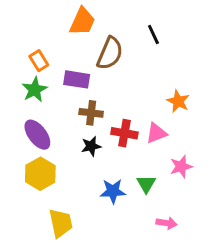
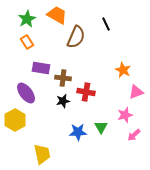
orange trapezoid: (82, 21) -> (57, 15), turned -85
purple rectangle: (77, 79) -> (41, 68), moved
green star: (35, 90) -> (27, 19), moved
pink triangle: (156, 133) -> (136, 92), moved
yellow hexagon: (40, 174) -> (15, 120), moved
pink arrow: (167, 223) -> (134, 135), moved, turned 128

